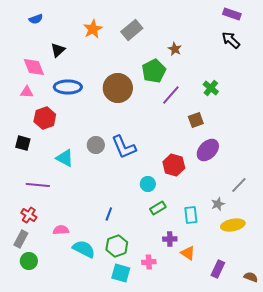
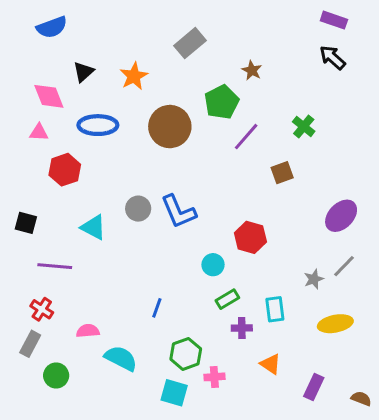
blue semicircle: (36, 19) -> (52, 27), size x1.5
orange star: (93, 29) -> (134, 76), moved
black square: (23, 143) -> (26, 223), moved
purple ellipse: (208, 150) -> (341, 216), moved
gray star: (218, 204) -> (314, 279), moved
purple cross: (170, 239) -> (242, 328), moved
green hexagon: (117, 246) -> (186, 354), moved
green circle: (29, 261) -> (56, 376), moved

